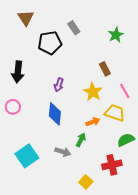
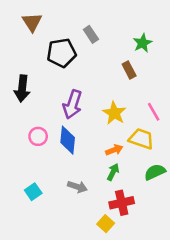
brown rectangle: (105, 69) -> (129, 70), moved
purple arrow: (59, 85) -> (73, 104), size x1.6
pink circle: (13, 107) -> (38, 136), moved
green arrow: (81, 140) -> (113, 172), moved
cyan square: (27, 156) -> (33, 192), size x0.6
red cross: (112, 165) -> (122, 203), moved

